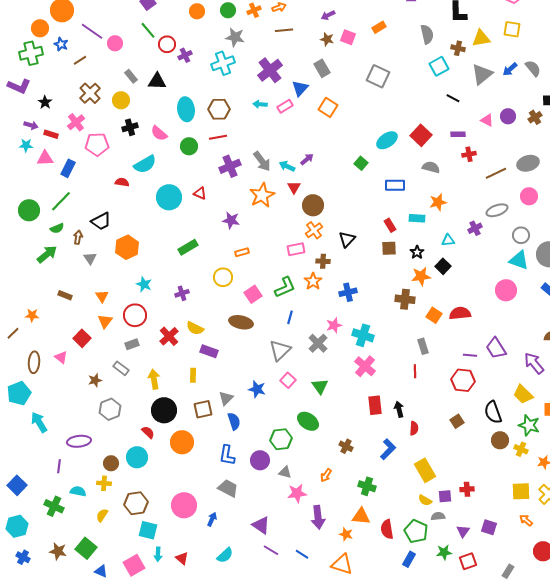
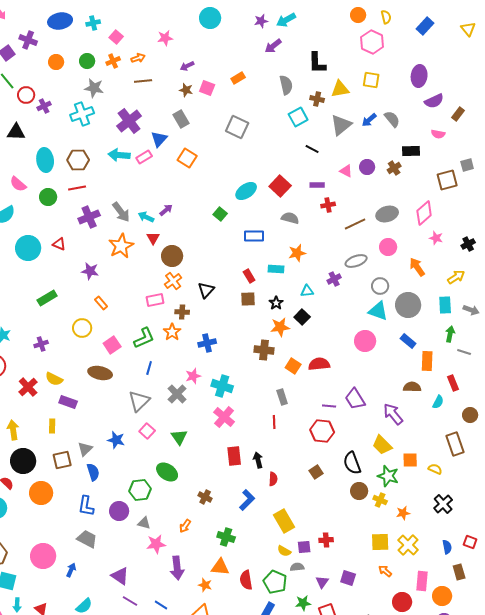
cyan arrow: (260, 104) -> (119, 155), size x1.5
orange rectangle: (242, 252) -> (101, 303), turned 64

